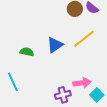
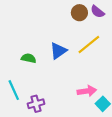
purple cross: (63, 95) -> (36, 104), moved

